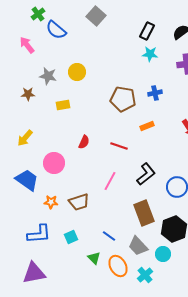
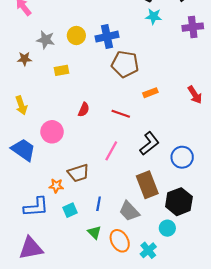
blue cross: (155, 93) -> (107, 37), moved, size x1.5
yellow arrow: (25, 138) -> (21, 105), turned -60
orange star: (51, 202) -> (56, 186), moved
blue line: (109, 236) -> (99, 204), moved, turned 64
gray trapezoid: (138, 246) -> (129, 211), moved

